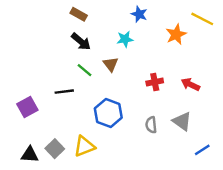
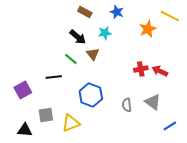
brown rectangle: (79, 14) -> (85, 12), moved
black arrow: (81, 42) -> (78, 37), moved
red cross: (155, 82) -> (141, 69), moved
gray square: (55, 149) -> (46, 115), moved, turned 35

